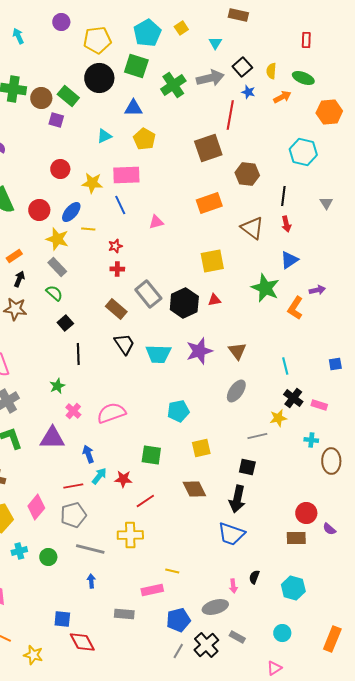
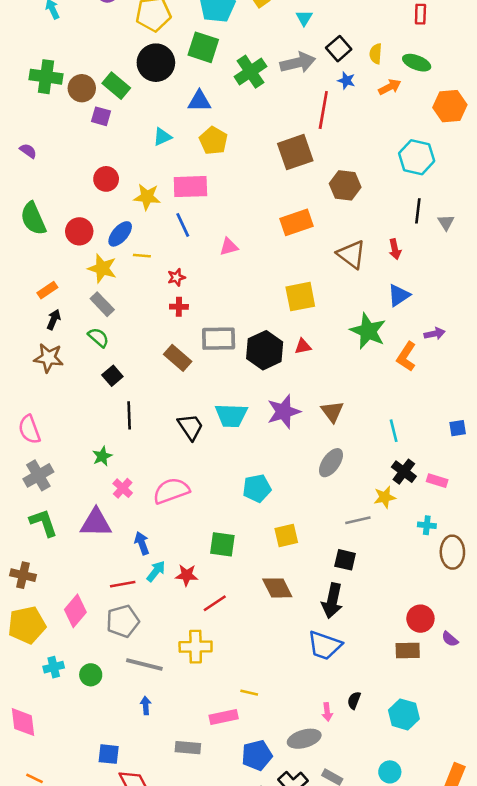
black line: (283, 196) -> (418, 211), moved
gray rectangle: (148, 294) -> (219, 339), turned -52
black trapezoid: (124, 344) -> (190, 427), moved

